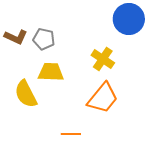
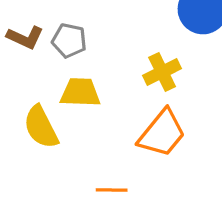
yellow cross: (103, 59) -> (162, 72), turned 30

